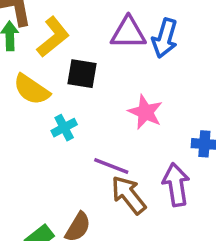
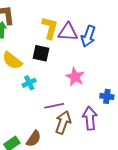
yellow L-shape: (53, 37) -> (50, 28), moved, turned -40
purple line: (111, 166) -> (54, 106), turned -36
brown arrow: (129, 195) -> (63, 122), turned 55

